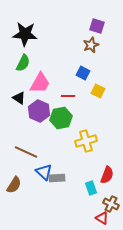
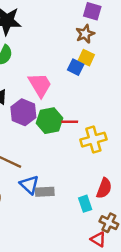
pink trapezoid: (40, 83) -> (40, 85), moved, turned -60
yellow square: (98, 91) -> (86, 58), moved
red line: (68, 96) -> (70, 122), moved
yellow cross: (86, 141) -> (93, 140), moved

